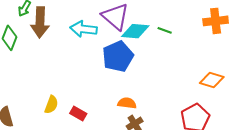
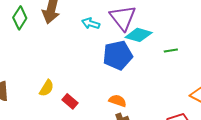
cyan arrow: (84, 29) -> (91, 23), size x0.7
green line: (165, 30) -> (171, 50), moved, turned -40

